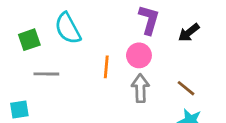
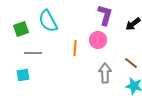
gray arrow: (140, 88) -> (105, 73), moved
cyan square: (19, 110) -> (23, 75), moved

